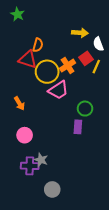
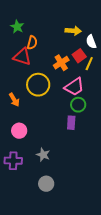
green star: (17, 14) -> (17, 27), moved
yellow circle: (47, 72) -> (38, 85), moved
pink trapezoid: (58, 90) -> (74, 87), moved
gray star: (41, 160) -> (43, 155), moved
purple cross: (30, 166) -> (13, 161), moved

